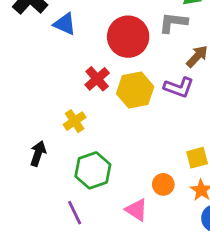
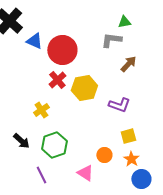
red circle: (128, 37) -> (62, 50), moved
purple L-shape: (179, 87) -> (119, 105), moved
black arrow: (38, 153) -> (21, 141), moved, turned 114

